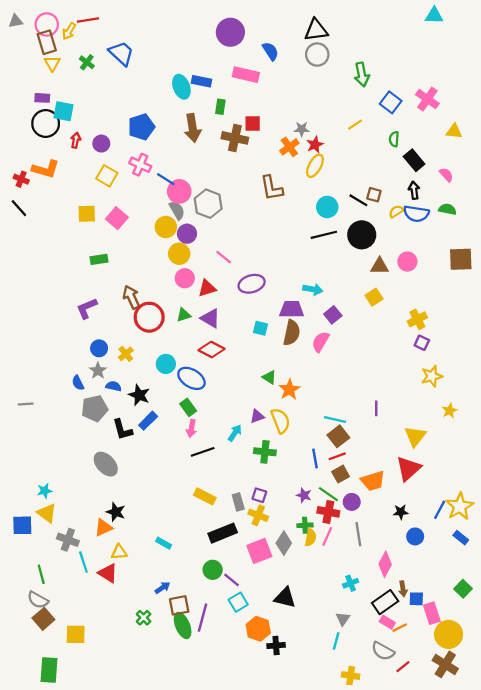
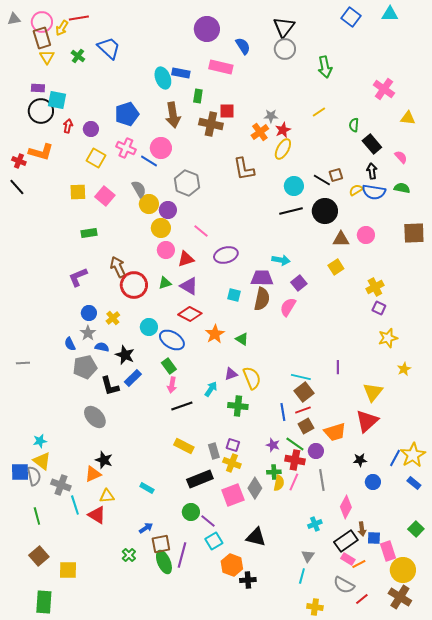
black triangle: (316, 30) -> (284, 27), turned -45
blue square: (391, 102) -> (351, 17), moved
pink circle: (179, 191) -> (161, 148), moved
brown square: (374, 195) -> (336, 175), turned -32
gray semicircle: (177, 210) -> (139, 189), moved
orange star: (289, 390) -> (215, 334), moved
gray semicircle: (38, 600) -> (34, 476), moved, turned -132

